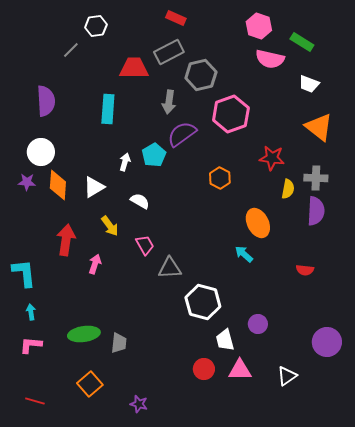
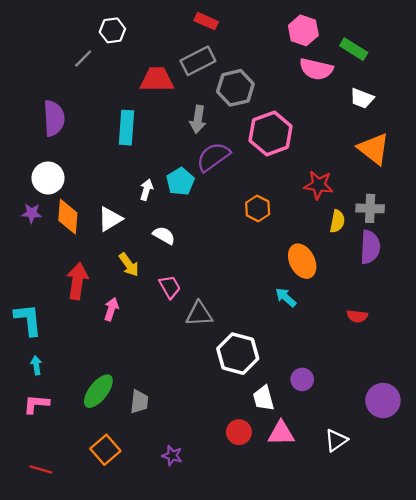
green ellipse: (84, 334) -> (98, 391), turned -44
purple star: (139, 404) -> (172, 456), moved

